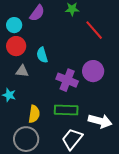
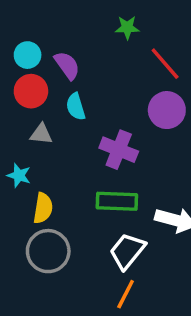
purple semicircle: (37, 13) -> (67, 65), moved, turned -72
purple circle: (93, 71) -> (167, 110), moved
yellow semicircle: (34, 114) -> (43, 208), moved

